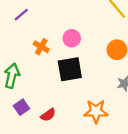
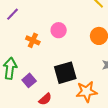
black square: (70, 69) -> (65, 73), moved
purple square: (21, 107) -> (29, 80), moved

